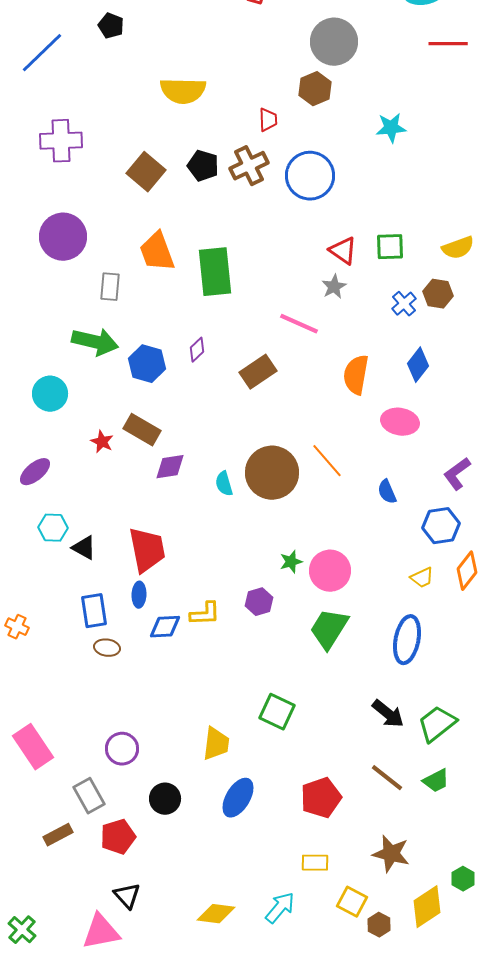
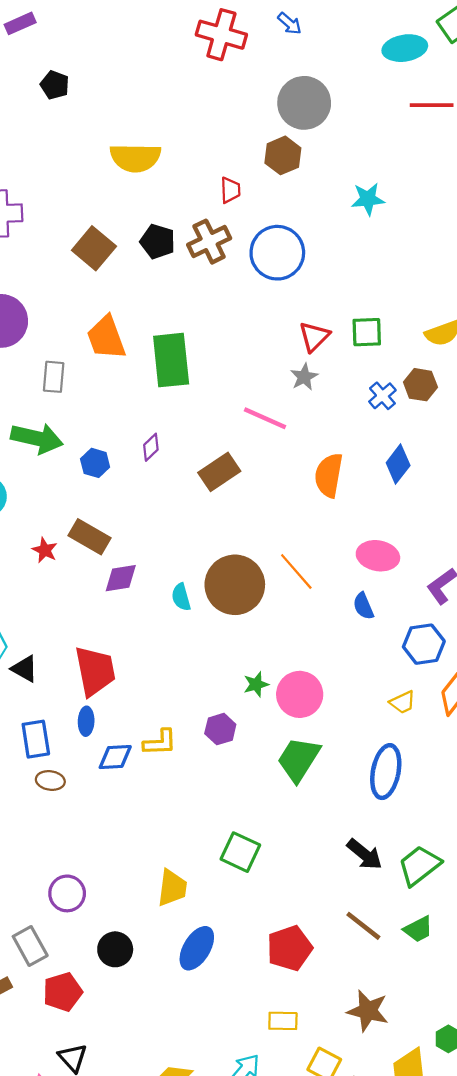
red triangle: (343, 251) -> (314, 337), turned 40
blue hexagon: (147, 364) -> (95, 463), size x0.7
pink ellipse: (400, 422) -> (378, 556), moved

